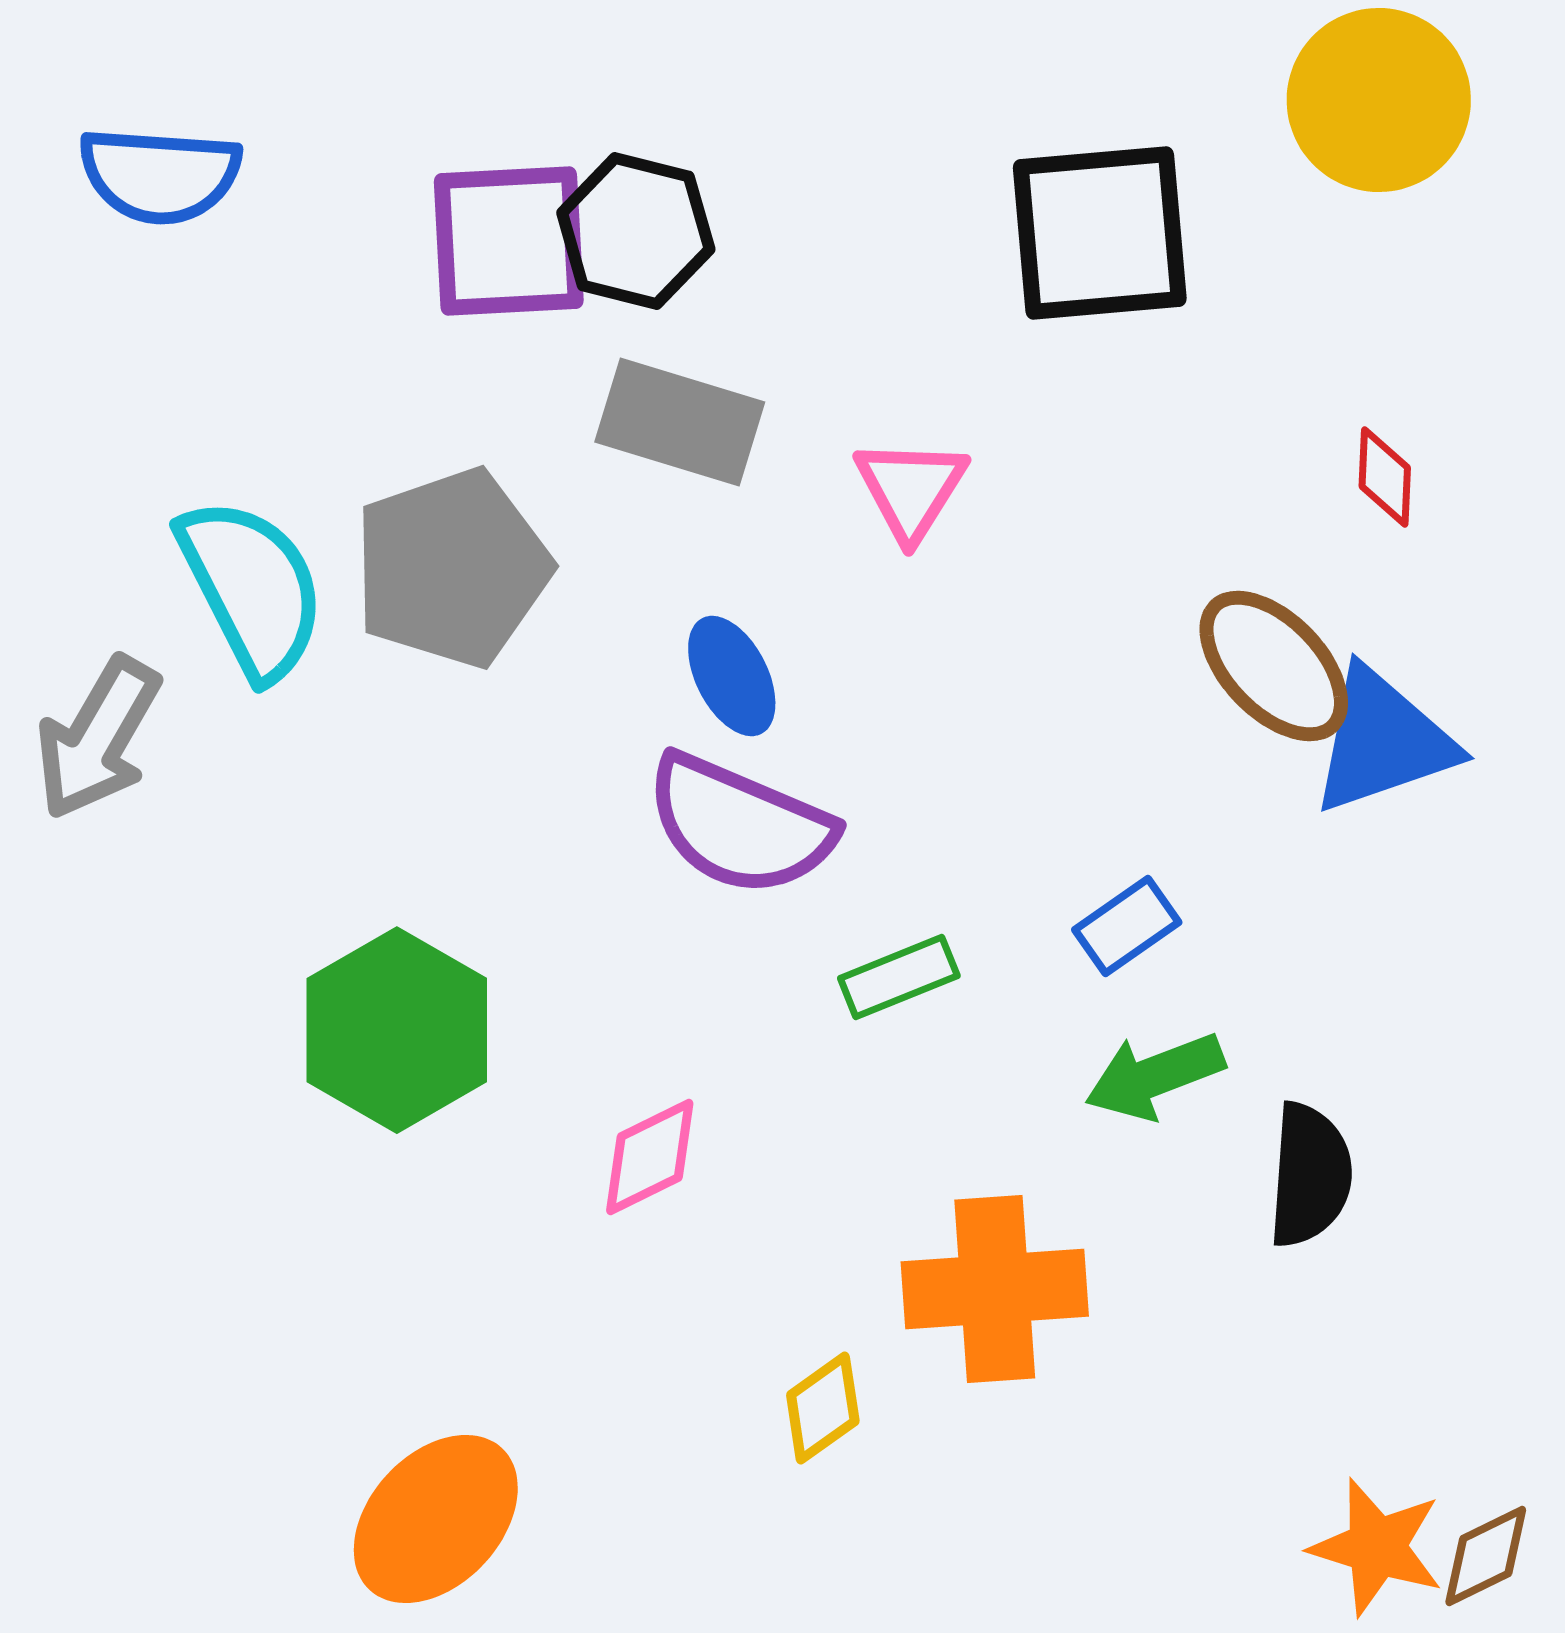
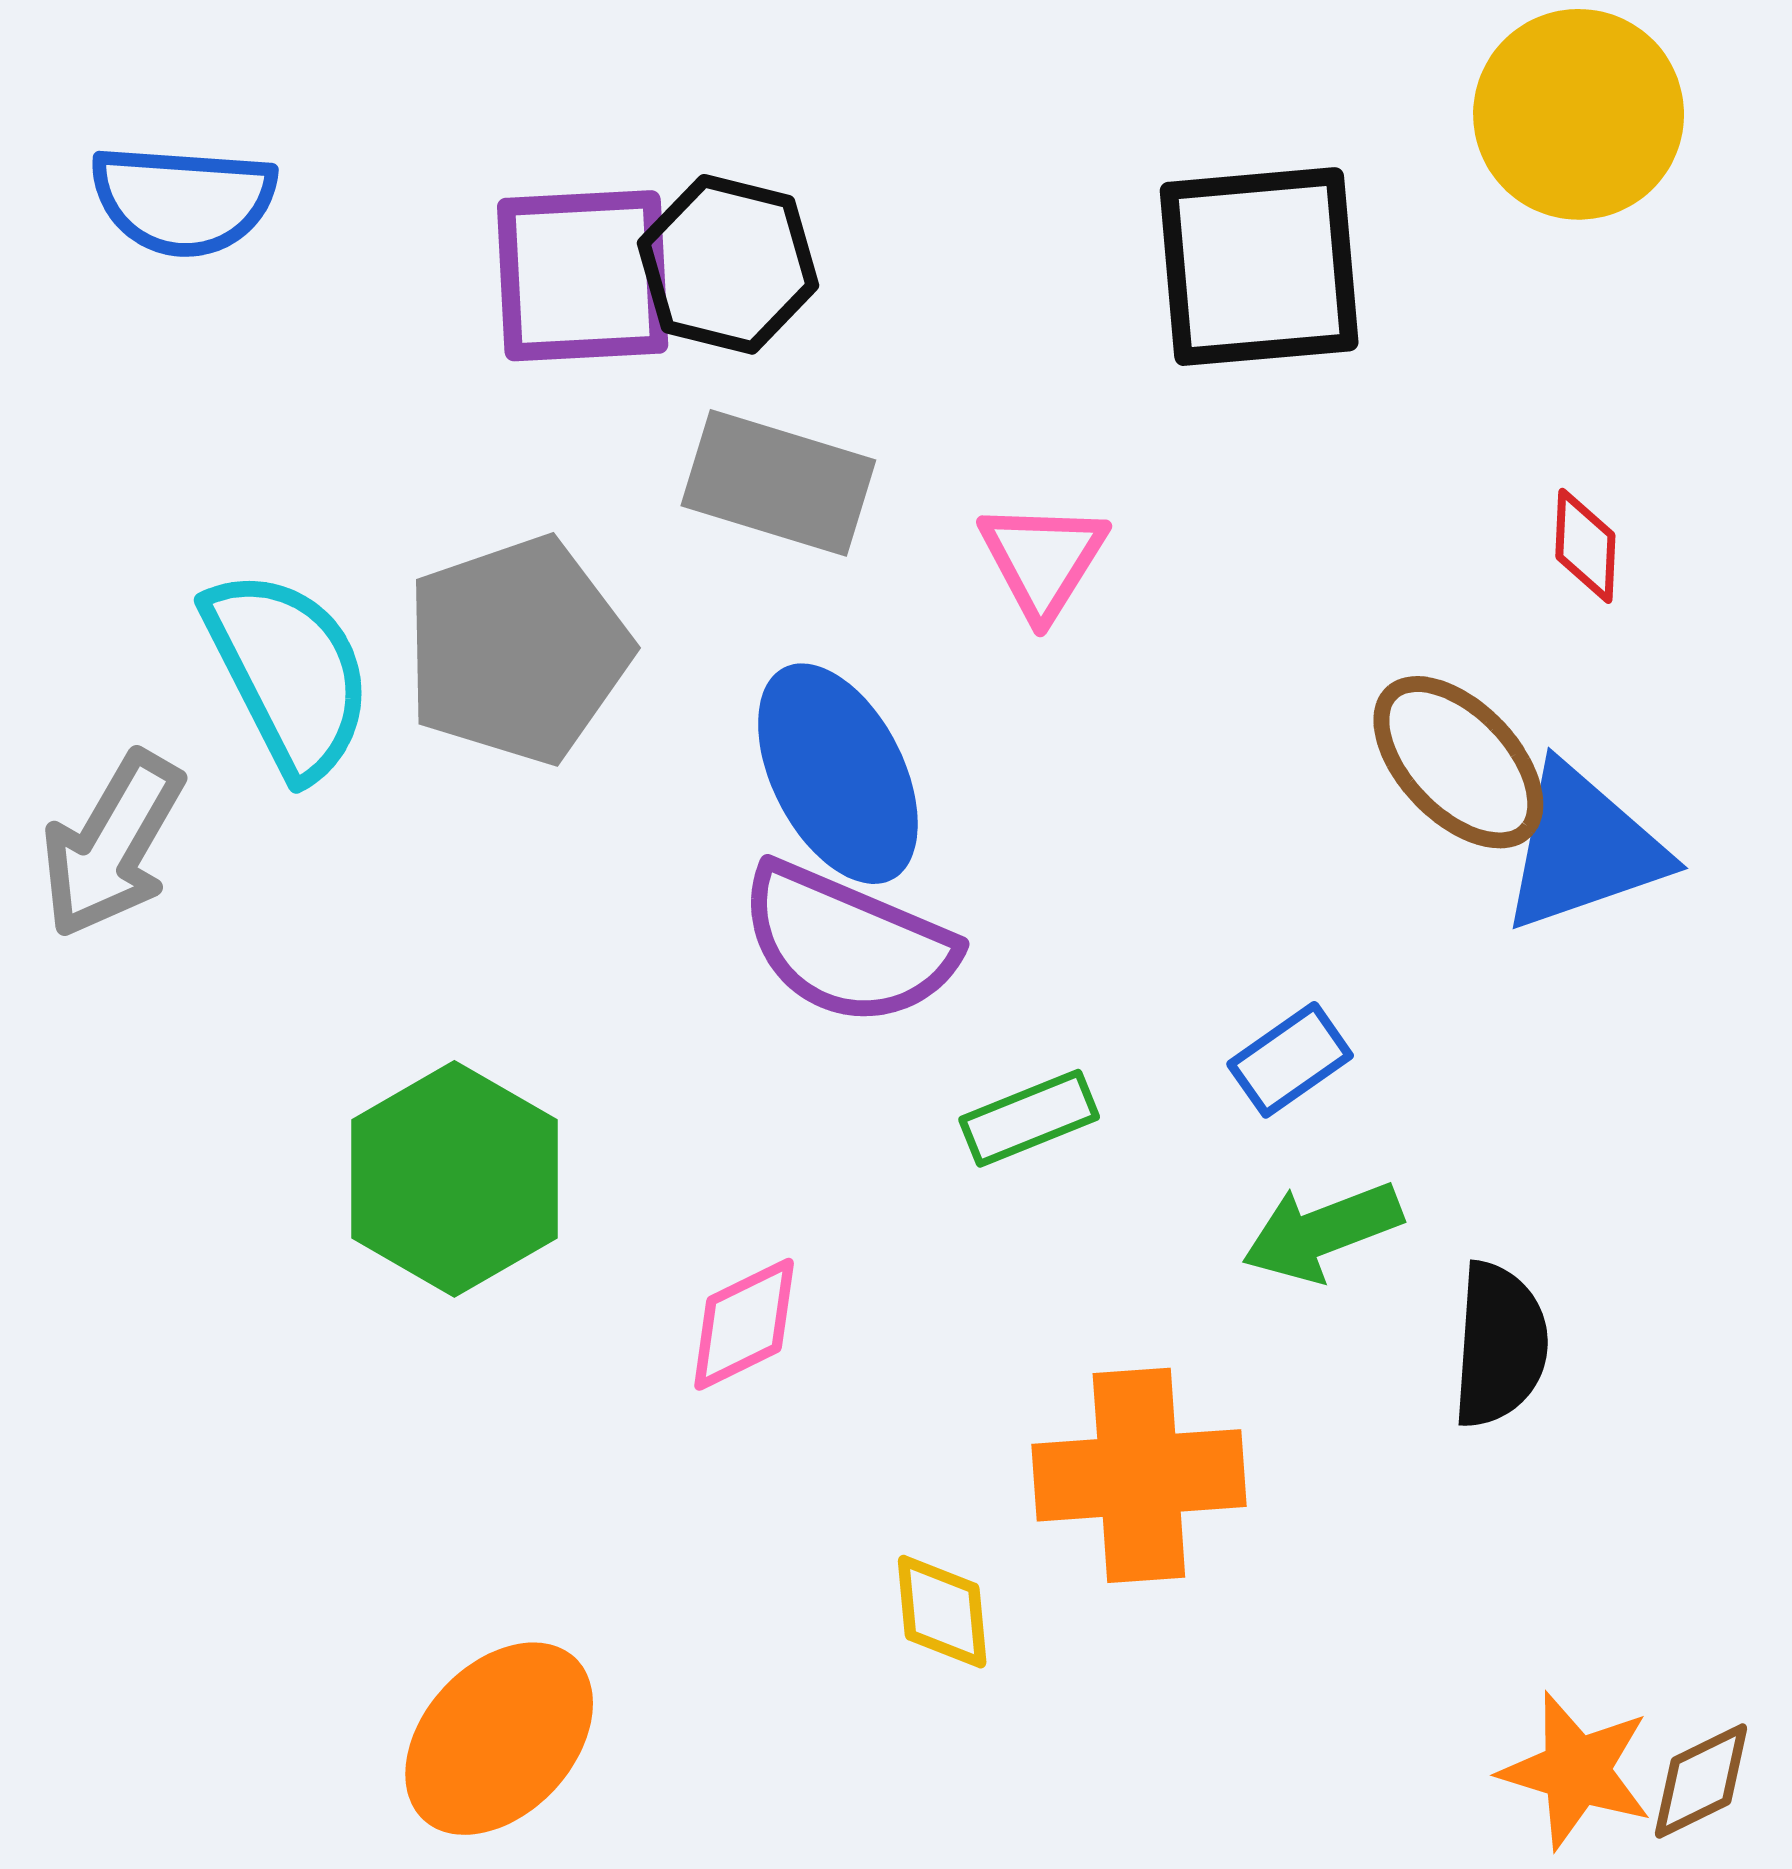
blue ellipse: (732, 676) -> (838, 774), size x1.6
yellow diamond: (823, 1408) -> (942, 1612), turned -60

